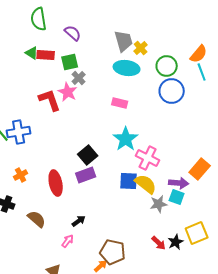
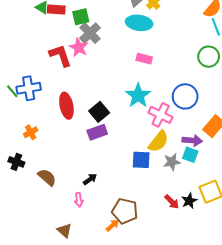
green circle: (167, 66) -> (209, 57), moved
gray cross: (79, 78) -> (90, 33), size x1.5
blue circle: (172, 91) -> (185, 96), moved
pink rectangle: (120, 103) -> (144, 59), moved
blue square: (129, 181) -> (141, 160), moved
red ellipse: (56, 183) -> (66, 106), moved
yellow semicircle: (146, 184) -> (158, 141), turned 90
pink arrow: (68, 241) -> (79, 200), turned 136

